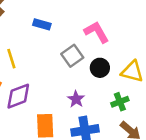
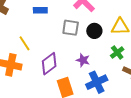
gray square: (72, 56) -> (71, 28), turned -30
purple diamond: (18, 96) -> (49, 64), moved

